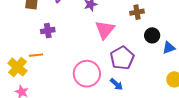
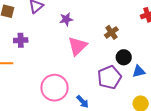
brown cross: (137, 12) -> (111, 32), turned -32
purple pentagon: (122, 58) -> (109, 77), moved

